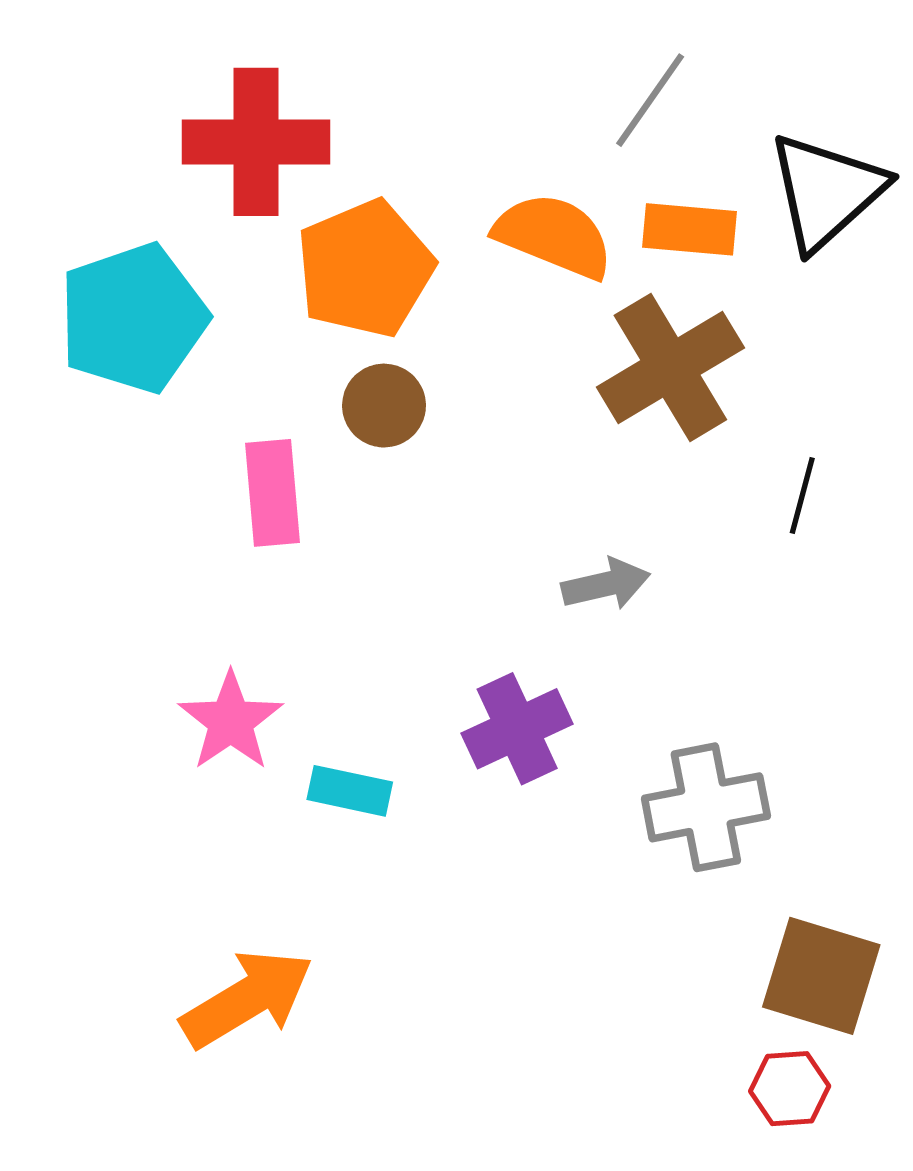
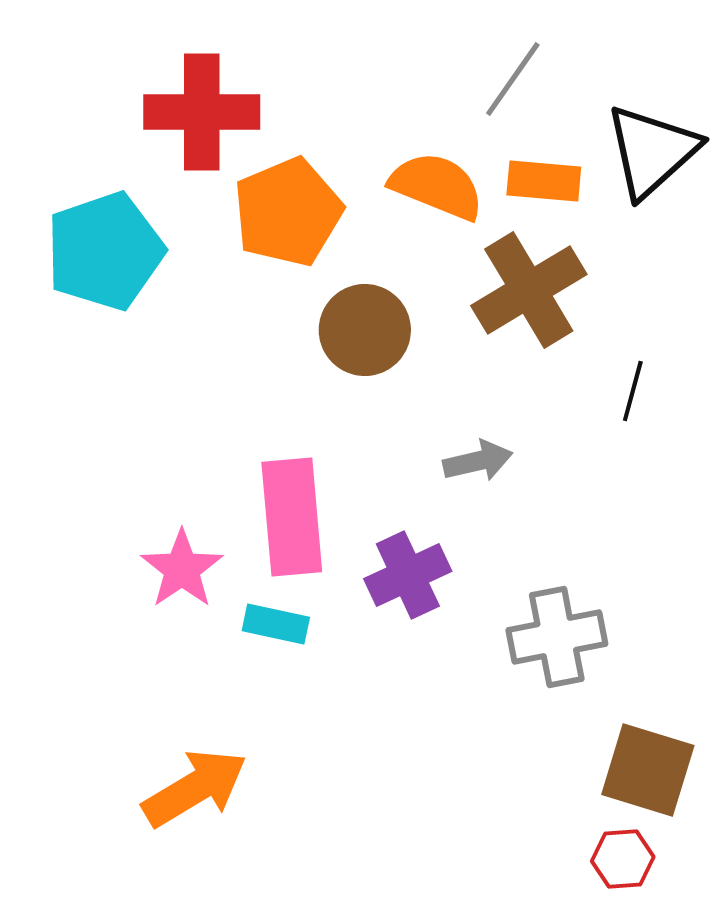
brown circle: (384, 406) -> (365, 330), moved, size x1.4
pink rectangle: (272, 493) -> (292, 517), moved, size x1.4

